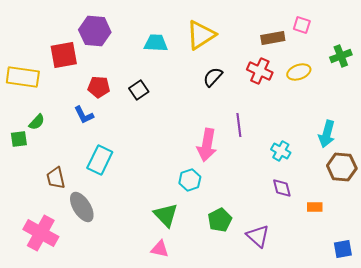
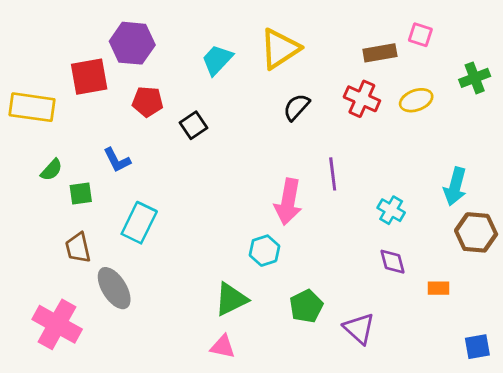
cyan trapezoid: (156, 43) -> (217, 60), turned -50
red pentagon: (99, 87) -> (148, 102), moved
green square: (19, 139) -> (81, 193), moved
green triangle: (166, 215) -> (231, 299), turned 48

